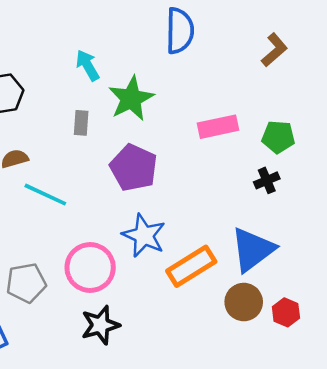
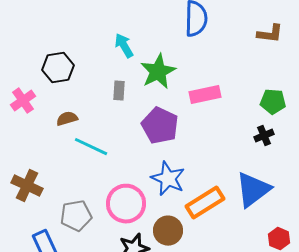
brown L-shape: (274, 50) -> (270, 34), turned 48
pink rectangle: (218, 127) -> (205, 95), moved
brown circle: (244, 302) -> (168, 231), moved

